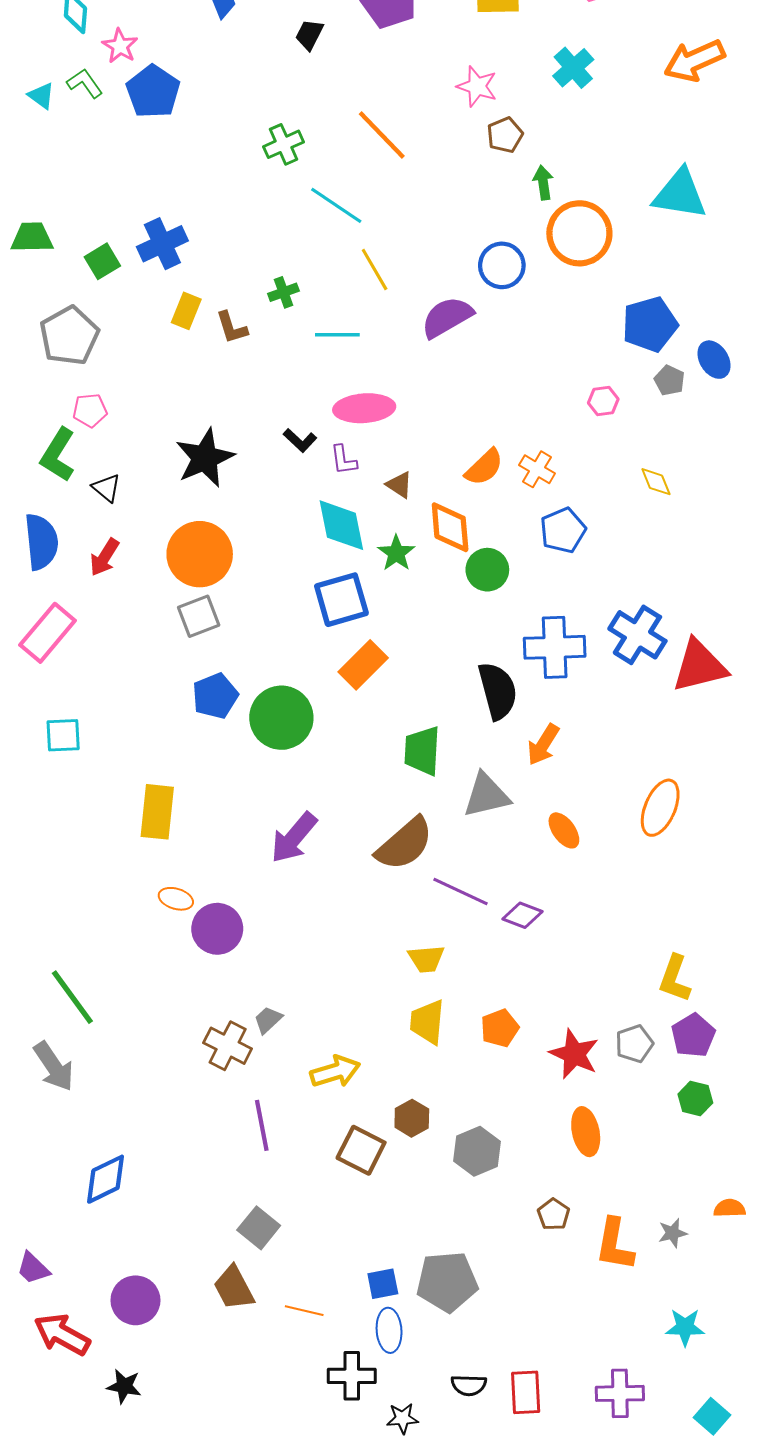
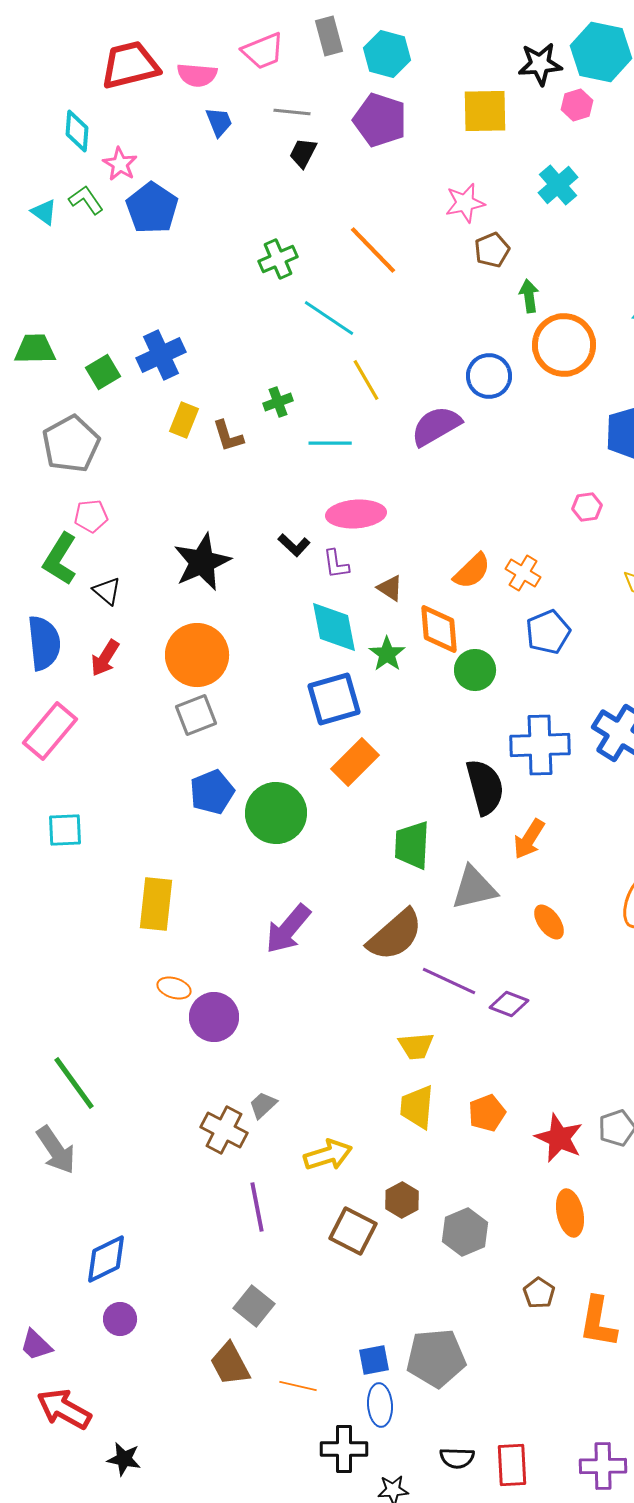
pink star: (477, 86) -> (465, 203), turned -30
purple circle: (135, 1300) -> (120, 1319), moved, size x0.7

